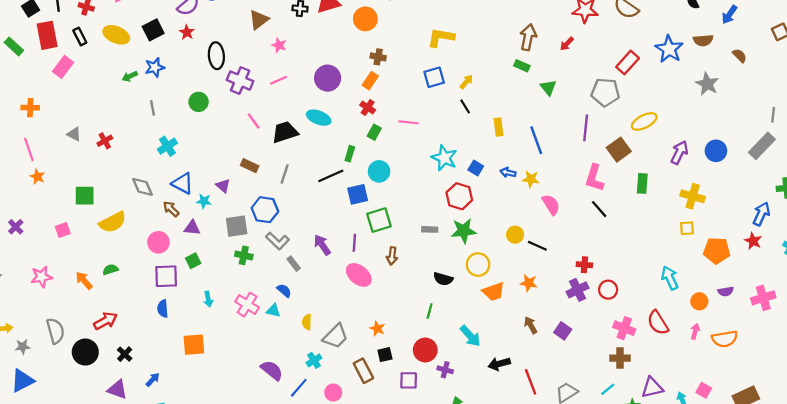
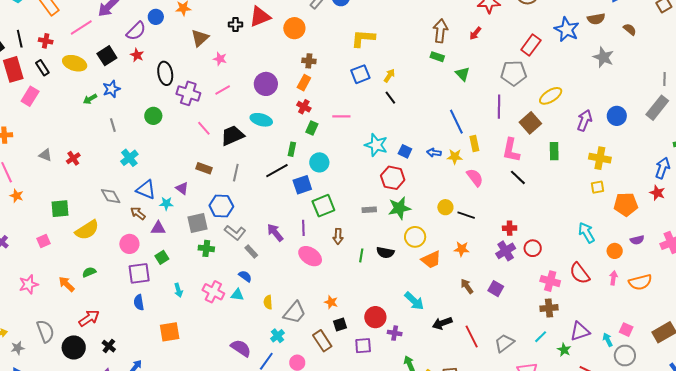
yellow rectangle: (498, 127) -> (474, 143), moved
green line: (430, 311) -> (361, 255), moved

